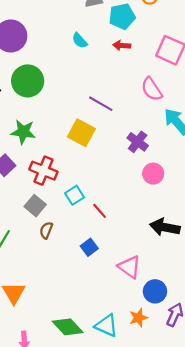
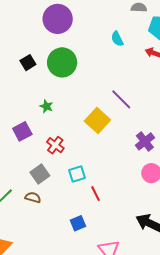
green star: (23, 132) -> (46, 106), size x0.6
red cross: (43, 171) -> (55, 145), size x0.7
brown semicircle: (46, 230) -> (33, 197), moved, turned 70

